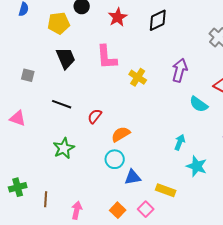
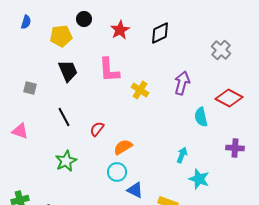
black line: (62, 104) -> (64, 117), turned 42
cyan semicircle: (199, 104) -> (201, 117), turned 42
blue triangle: (133, 177) -> (135, 190), turned 36

